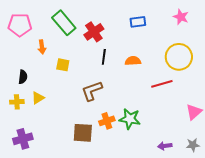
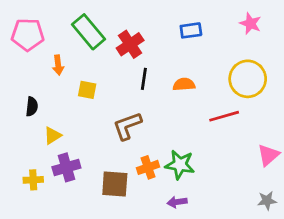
yellow cross: (17, 102) -> (33, 180), moved
purple cross: (23, 139) -> (66, 167), moved
purple arrow: (165, 146) -> (177, 202), moved

